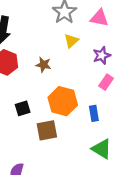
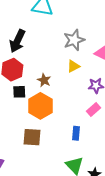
orange hexagon: (63, 101) -> (40, 106), moved
black square: (23, 108) -> (19, 92), moved

